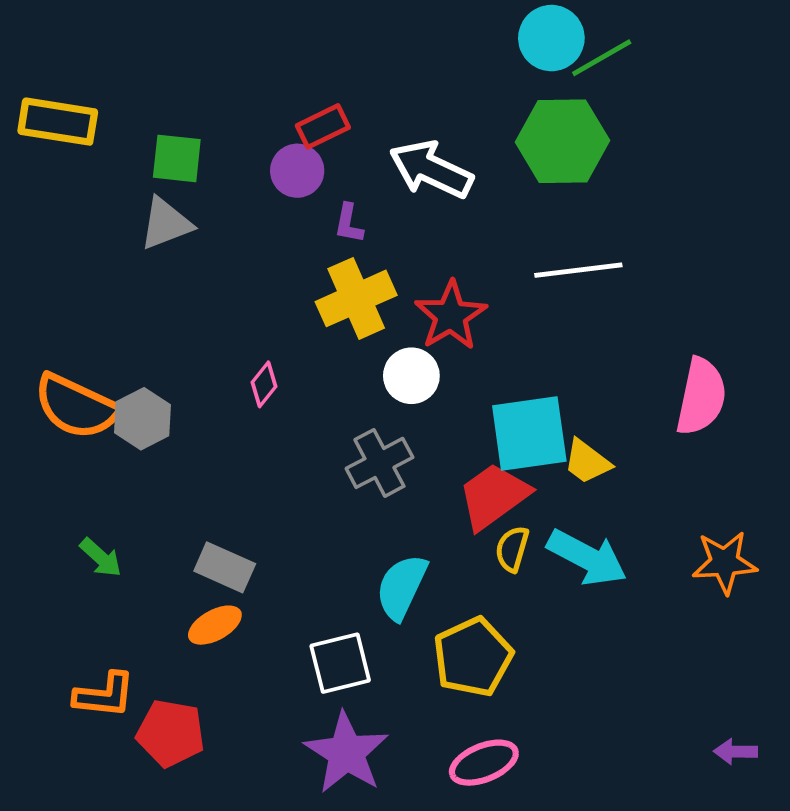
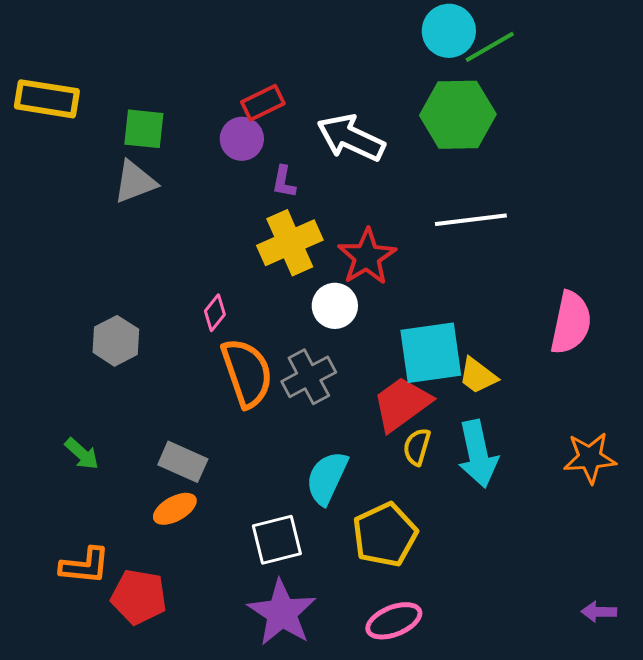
orange semicircle: (76, 406) -> (247, 373), moved, turned -134
cyan arrow: (587, 558) -> (478, 454), turned 50

